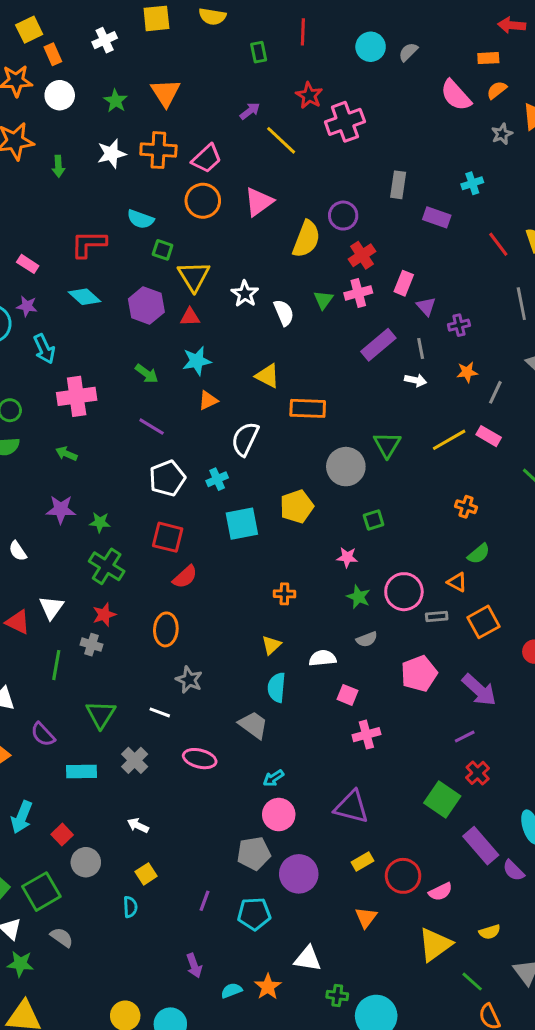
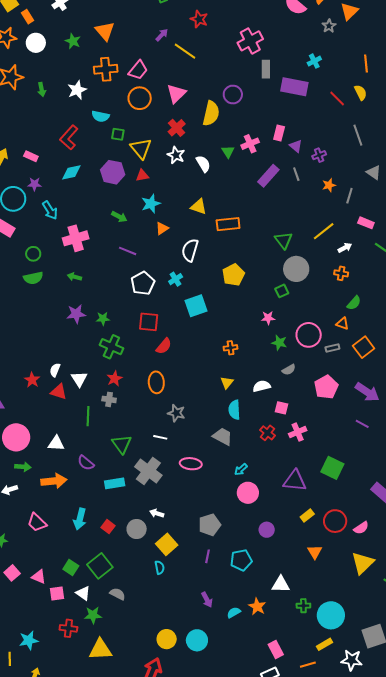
pink cross: (345, 122) -> (250, 41), moved
white star: (111, 154) -> (77, 90), moved
purple rectangle: (437, 217) -> (294, 87), size x1.5
red L-shape: (89, 244) -> (69, 137), turned -40
red cross: (362, 255) -> (177, 128), moved
cyan diamond: (85, 297) -> (71, 172), turned -45
white arrow: (416, 380) -> (345, 248), moved, turned -32
pink rectangle: (489, 436) -> (366, 223), moved
gray circle: (346, 467) -> (296, 269), moved
yellow pentagon: (297, 506) -> (233, 275), moved
white semicircle: (18, 551) -> (55, 370), moved, turned 64
purple line: (465, 736) -> (362, 424), turned 64
gray cross: (135, 760) -> (148, 471), size x1.5
red cross: (478, 773) -> (268, 433), moved
green square: (442, 800) -> (332, 468), moved
gray pentagon: (254, 853) -> (210, 525), moved
gray circle: (86, 862) -> (137, 529), moved
yellow square: (146, 874) -> (167, 544), size x1.5
purple circle: (299, 874) -> (267, 530), size x0.6

